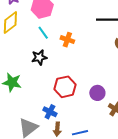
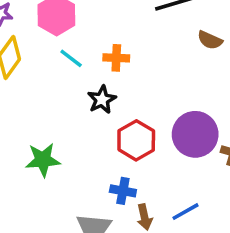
black star: (39, 57) -> (102, 100), moved
purple circle: (97, 93) -> (195, 134), size x1.6

